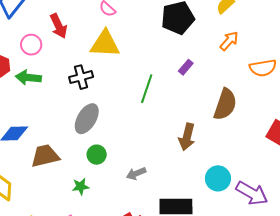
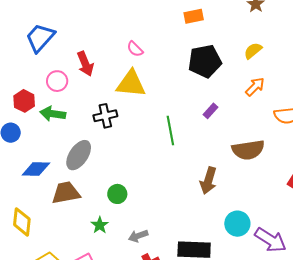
green line: (147, 89) -> (170, 131), turned -32
brown semicircle: (225, 104) -> (248, 150), turned 60
gray ellipse: (87, 119) -> (79, 155), moved
gray arrow: (136, 173) -> (138, 236), moved
green star: (81, 187) -> (100, 225), turned -30

